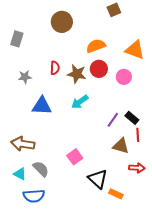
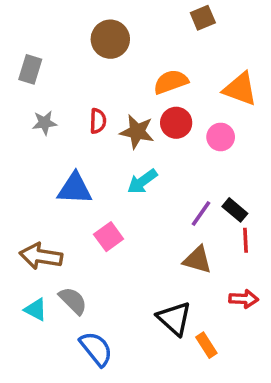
gray star: (25, 77) -> (44, 123), moved
brown triangle: (121, 146) -> (197, 260), moved
pink square: (75, 157) -> (109, 237), moved
orange rectangle: (116, 194) -> (206, 345), turned 32
blue semicircle: (34, 196) -> (96, 349), moved, turned -125

